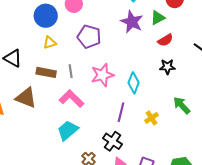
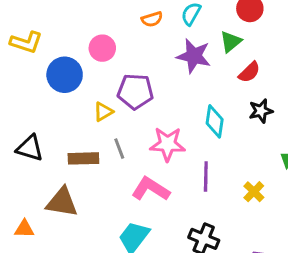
yellow triangle: (50, 43) -> (103, 112), moved
pink star: (102, 75) -> (167, 144), turned 30
cyan diamond: (134, 83) -> (215, 121), moved
pink L-shape: (71, 99) -> (151, 189), moved
purple line: (121, 112) -> (206, 177), moved

